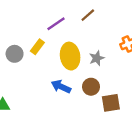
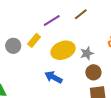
yellow ellipse: (70, 56) -> (63, 50), turned 75
brown circle: (91, 87) -> (93, 72), moved

